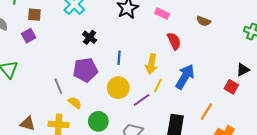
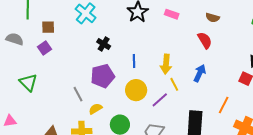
red semicircle: (174, 41) -> (205, 40), moved
blue arrow: (185, 77) -> (200, 73), size x0.7
yellow line: (158, 86) -> (174, 84), turned -48
yellow semicircle: (75, 103) -> (95, 109), turned -64

